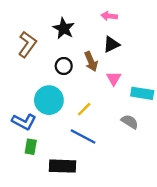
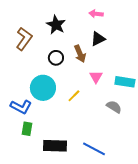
pink triangle: (114, 78) -> (96, 77), moved
blue line: (83, 136) -> (94, 149), moved

